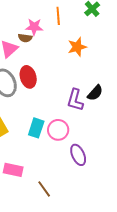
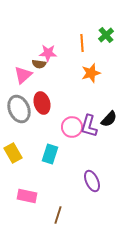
orange line: (58, 16) -> (82, 43), moved
pink circle: (58, 130) -> (72, 127), moved
brown line: (44, 189) -> (58, 215), turned 54

